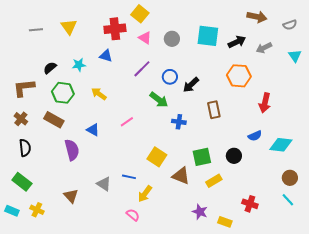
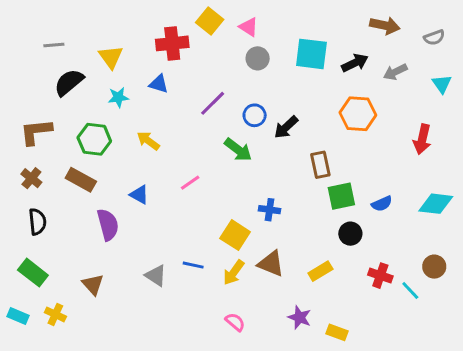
yellow triangle: (69, 27) -> (111, 57), moved
pink triangle: (145, 38) -> (249, 27), moved
black semicircle: (50, 68) -> (69, 82), moved, size x1.5
red arrow: (265, 103) -> (422, 139), moved
blue cross: (179, 122) -> (270, 210), moved
cyan diamond: (281, 145) -> (436, 204), moved
green square: (202, 157) -> (341, 196), moved
yellow arrow: (145, 194) -> (234, 273), moved
brown triangle: (71, 196) -> (93, 285), moved
cyan line: (288, 200) -> (410, 291), moved
red cross: (250, 204) -> (380, 276), moved
pink semicircle: (133, 215) -> (235, 322), moved

